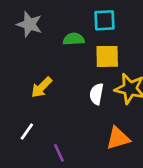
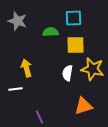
yellow arrow: (42, 87) -> (26, 68), turned 120
white line: (27, 131) -> (15, 89), moved, turned 48

